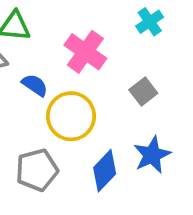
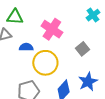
cyan cross: (150, 22) -> (93, 15), moved
blue semicircle: (35, 85) -> (26, 47), turned -32

